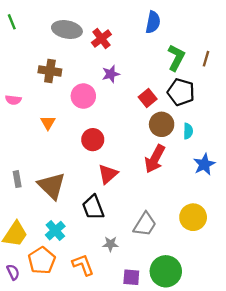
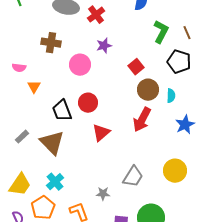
brown line: (206, 59) -> (187, 33), turned -40
black pentagon: (181, 92) -> (179, 62), moved
orange triangle: (48, 123) -> (34, 87), moved
gray rectangle: (17, 179) -> (22, 137), turned 56
black trapezoid: (93, 207) -> (62, 111), moved

